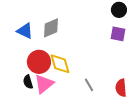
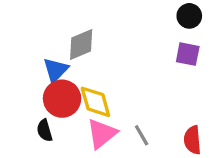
blue triangle: (25, 31) -> (56, 70), moved, turned 48
pink triangle: (44, 84) -> (102, 134), moved

